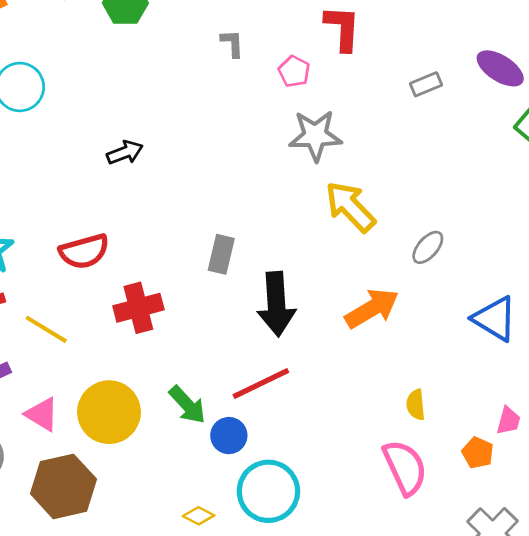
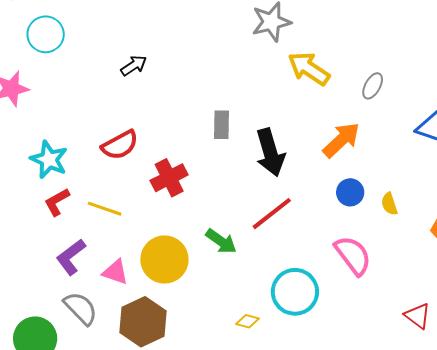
blue circle: (229, 436) -> (350, 192), moved
pink semicircle: (405, 467) -> (353, 255), moved

